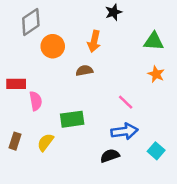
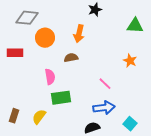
gray diamond: (31, 22) -> (27, 18), turned 40
green triangle: (154, 41) -> (135, 26), moved
red rectangle: (16, 84) -> (15, 53), moved
pink semicircle: (36, 101) -> (50, 77), moved

